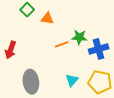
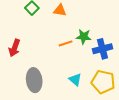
orange triangle: (47, 19) -> (60, 10), moved
cyan triangle: (72, 80) -> (75, 80), turned -32

